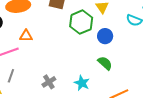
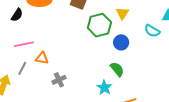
orange triangle: (26, 36) -> (42, 58), moved
cyan star: (82, 83) -> (104, 87), moved

